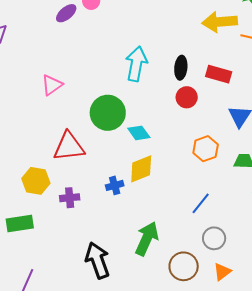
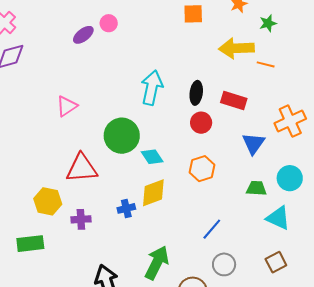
orange hexagon: (206, 149) -> (202, 169), moved

